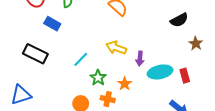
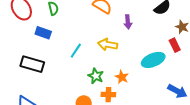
cyan line: (81, 59) -> (76, 51), moved
purple arrow: (140, 59) -> (128, 22), moved
red rectangle: (185, 76) -> (175, 45), moved

